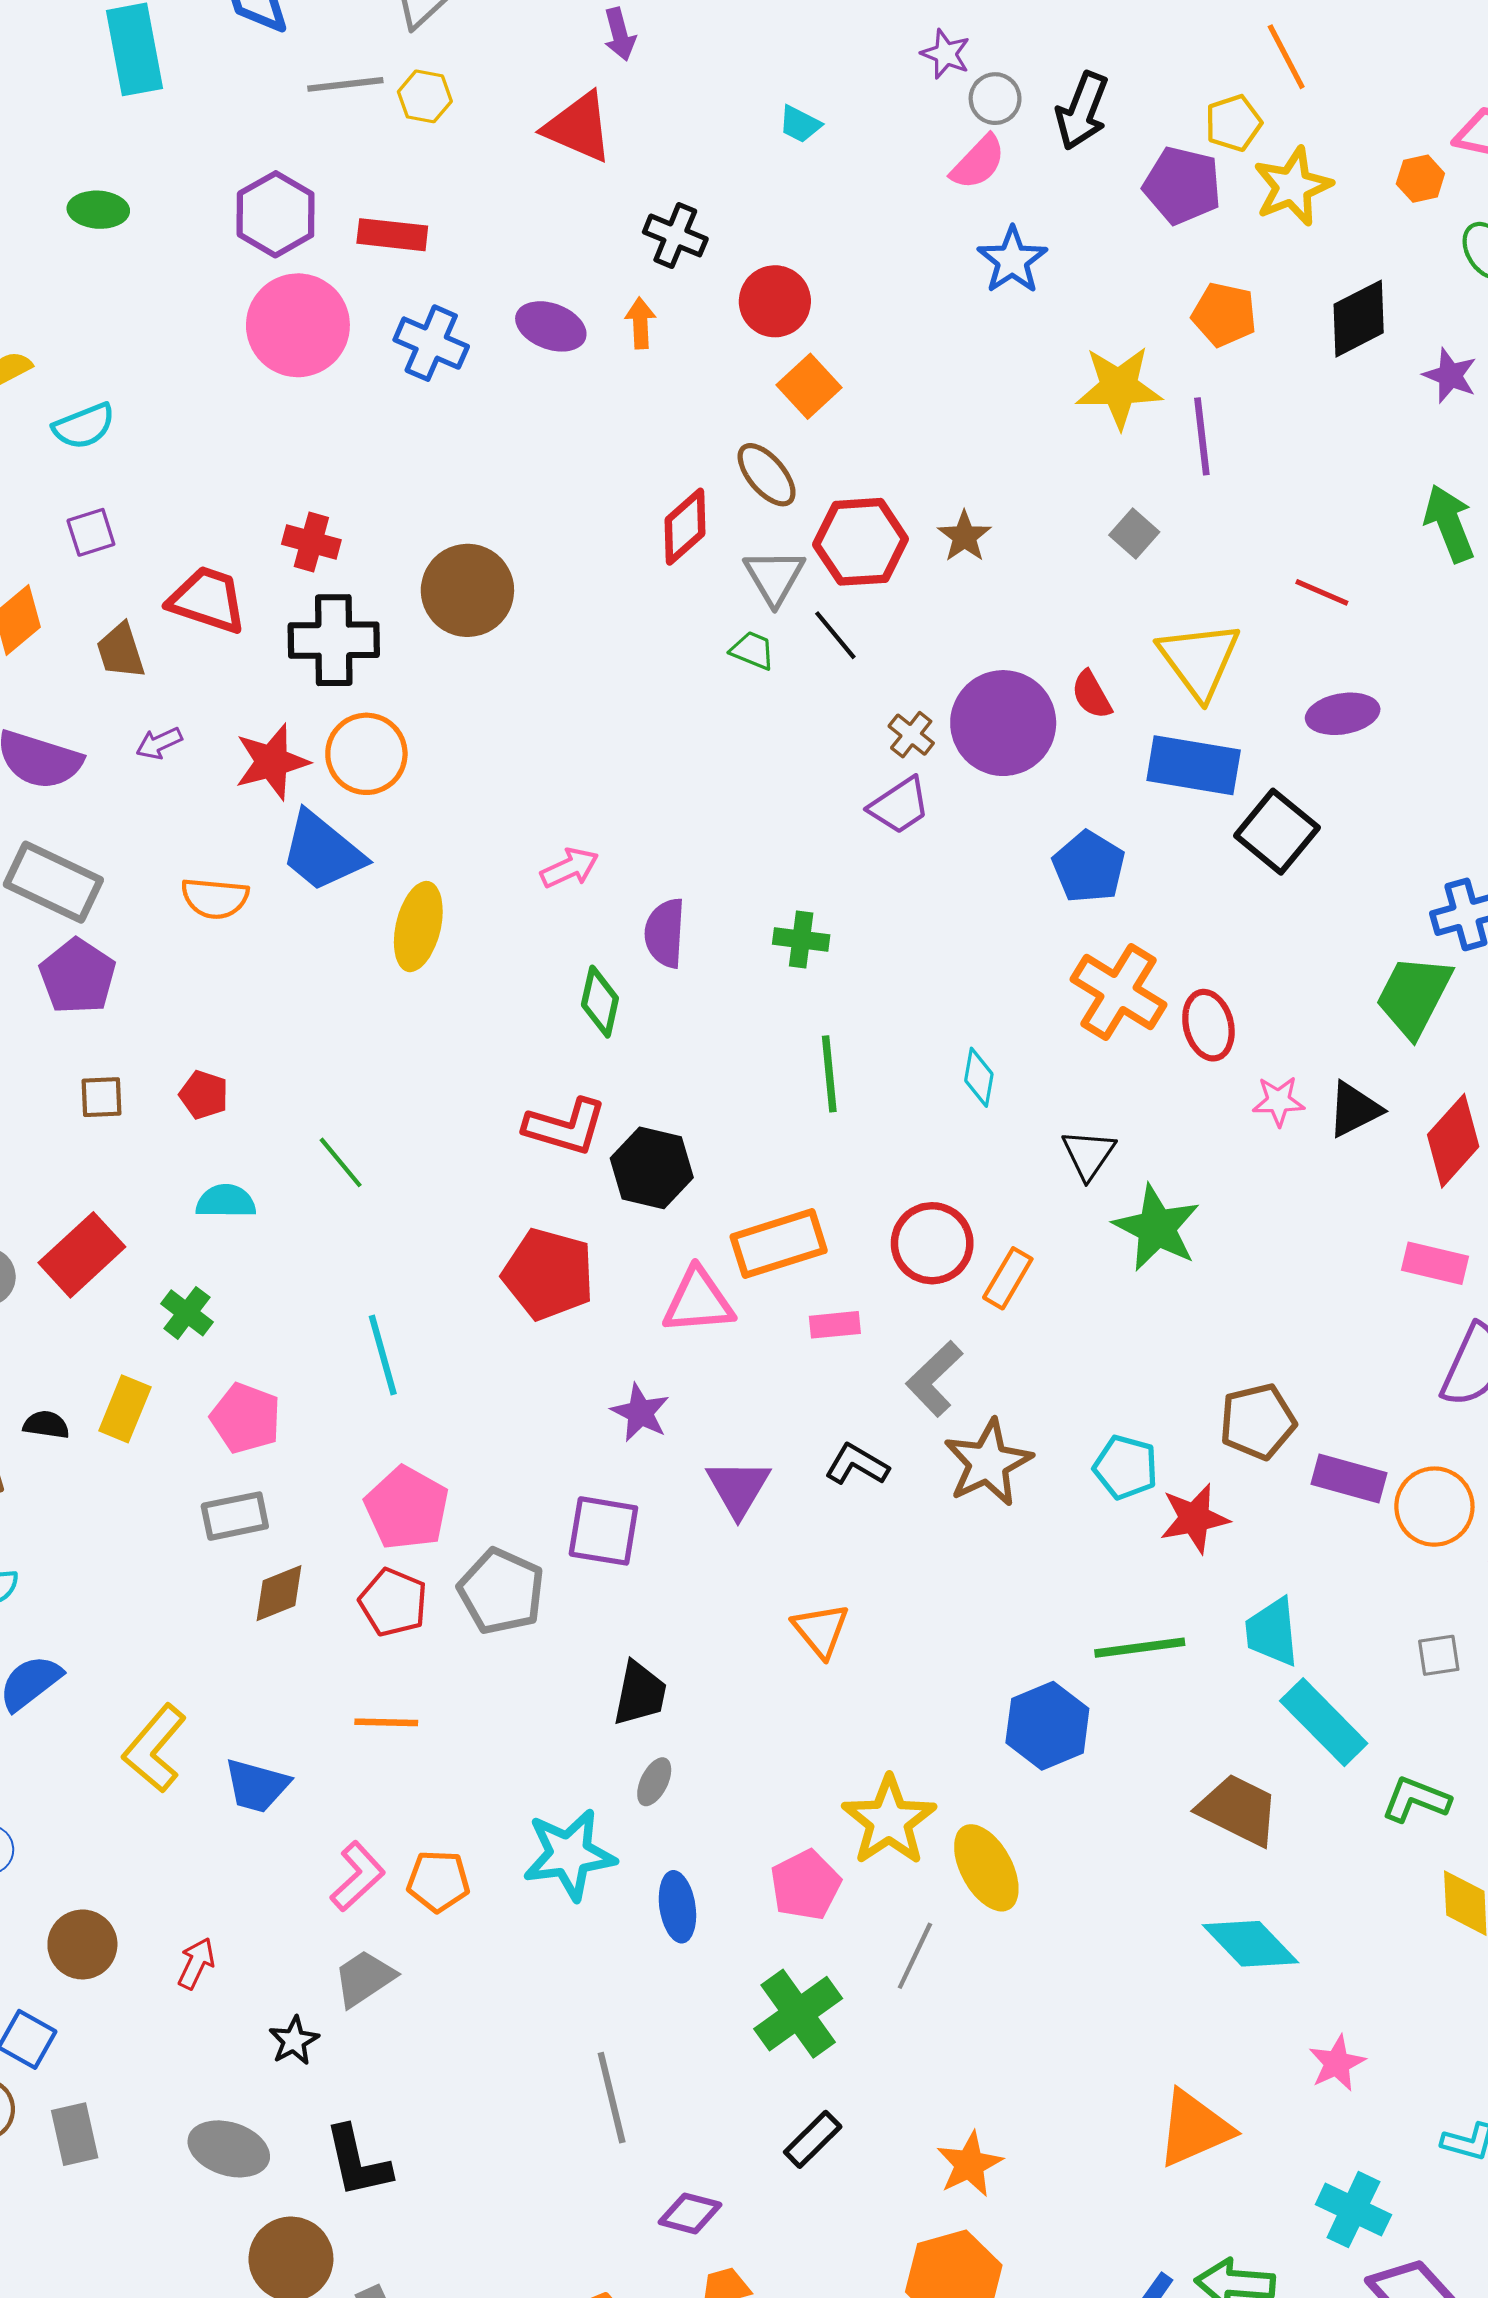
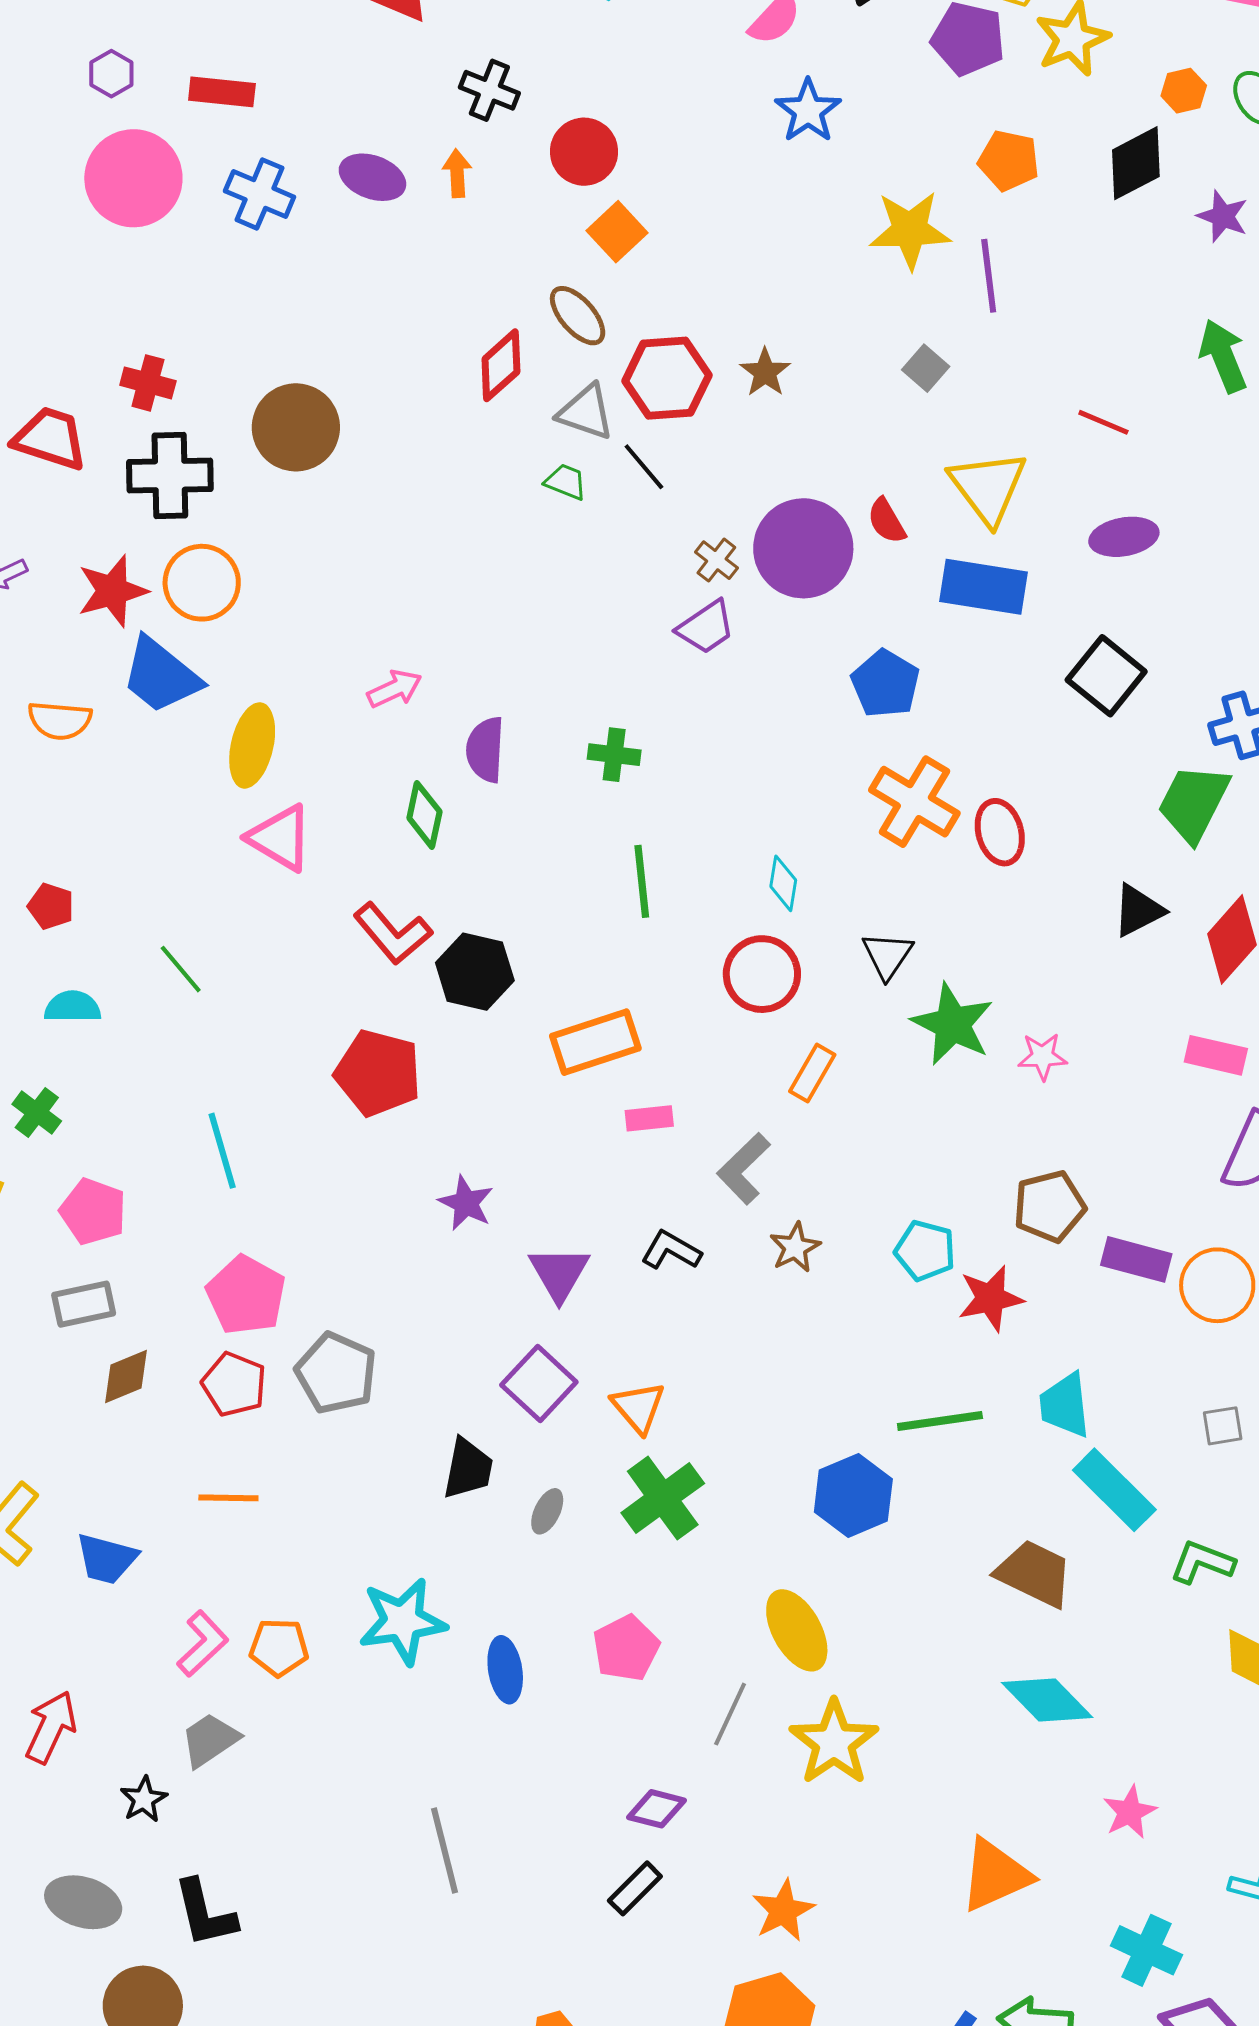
orange hexagon: (1420, 179) -> (1184, 91), moved
purple hexagon: (276, 214) -> (111, 74), size x0.6
gray triangle: (774, 577) -> (586, 412), turned -40
black square: (1277, 832) -> (1106, 676), moved
pink star: (1278, 1101) -> (1043, 1056), moved
red L-shape: (565, 1127) -> (393, 933), turned 34
red circle: (932, 1243) -> (762, 974), moved
pink triangle: (698, 1301) -> (280, 838), moved, turned 36
brown star: (988, 1463) -> (795, 1247), size x0.6
purple square: (603, 1531) -> (539, 1384), moved, turned 34
gray ellipse: (654, 1782) -> (547, 1511), moved
yellow star: (889, 1821) -> (834, 1742), moved
red arrow: (196, 1963) -> (51, 1727), size x1.5
green cross: (798, 2014) -> (663, 1498), moved
purple diamond: (690, 2213) -> (656, 1809), moved

